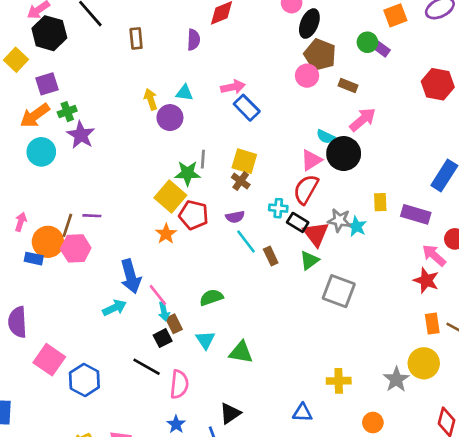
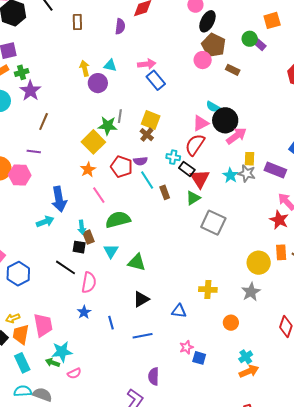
pink arrow: (363, 120) -> (236, 136), moved
red pentagon: (194, 215) -> (122, 167), moved
gray star: (339, 220) -> (247, 173), moved
brown line: (67, 225) -> (44, 122), moved
pink line: (158, 295) -> (99, 195), moved
green semicircle: (211, 297) -> (118, 220), size x1.4
black square: (163, 338) -> (79, 247), turned 32
yellow circle: (424, 363) -> (259, 263), moved
black triangle: (230, 413) -> (141, 299), moved

